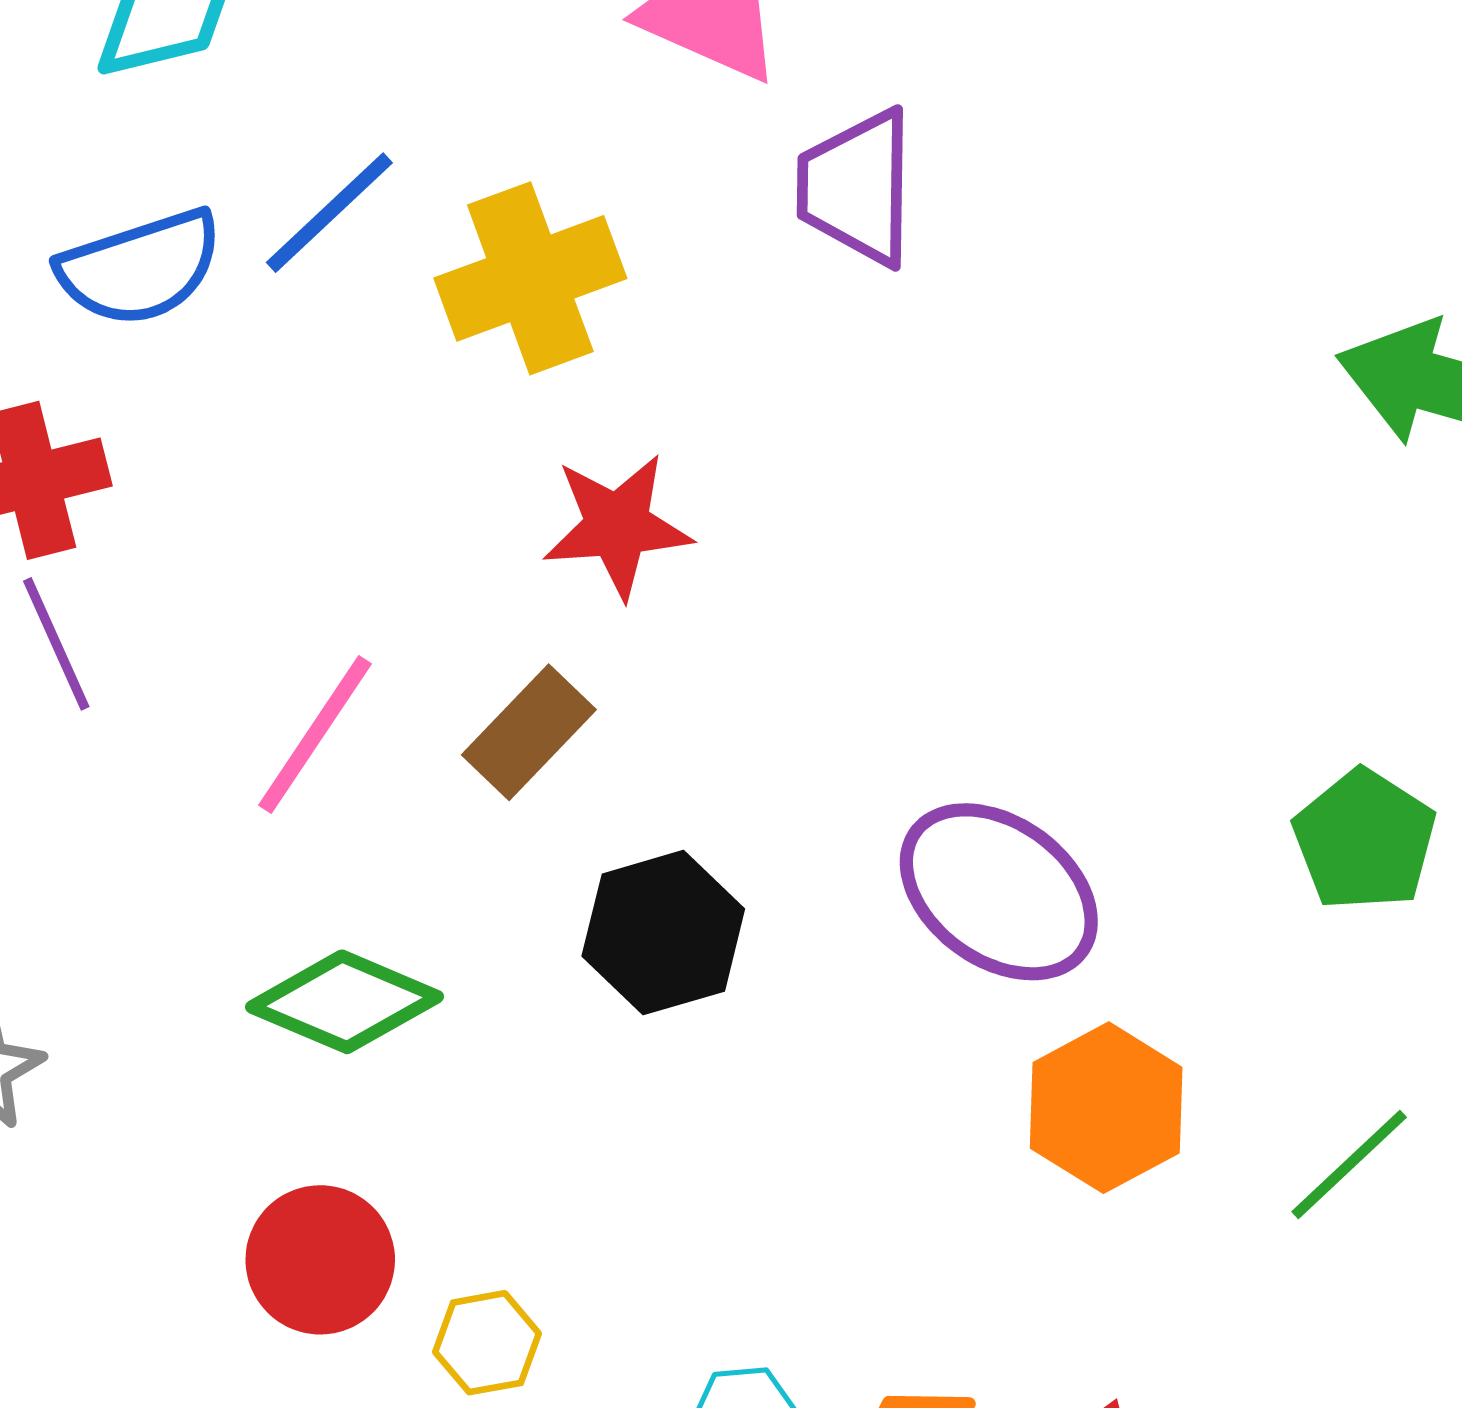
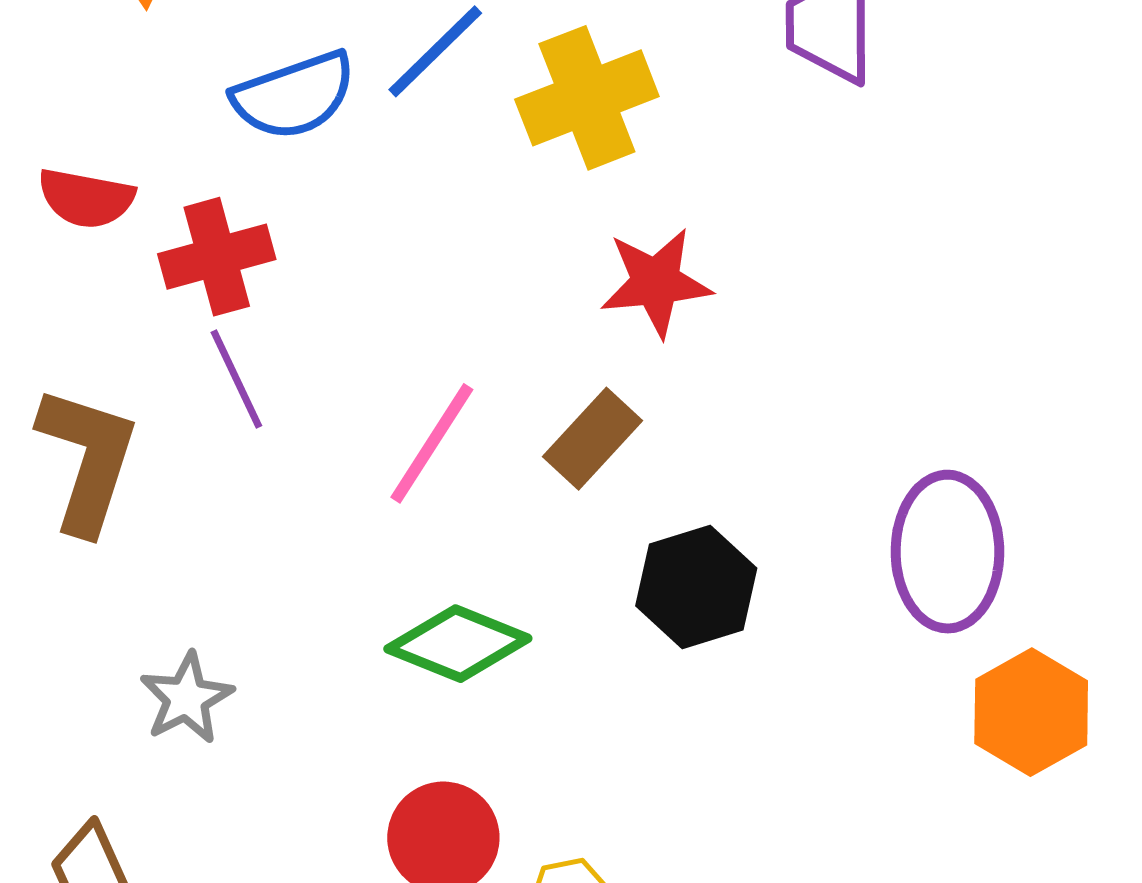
purple ellipse: (999, 892) -> (947, 552), turned 55

